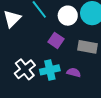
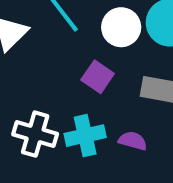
white cross: (25, 69) -> (35, 134), turned -35

